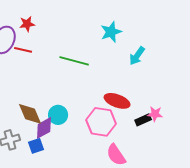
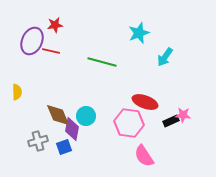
purple diamond: (44, 128) -> (72, 129), turned -50

